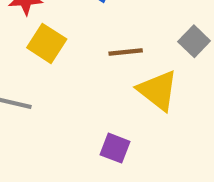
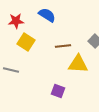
yellow triangle: (158, 90) -> (78, 64), turned -35

